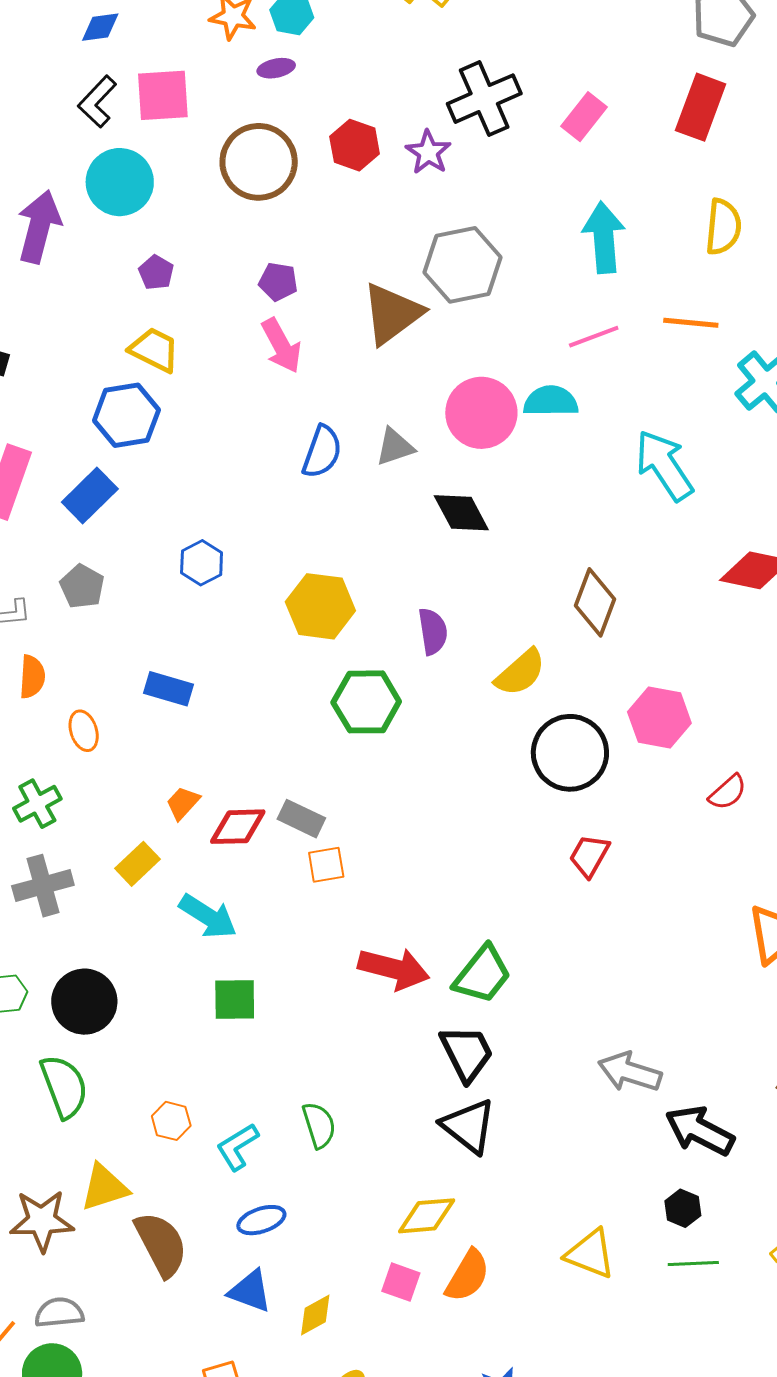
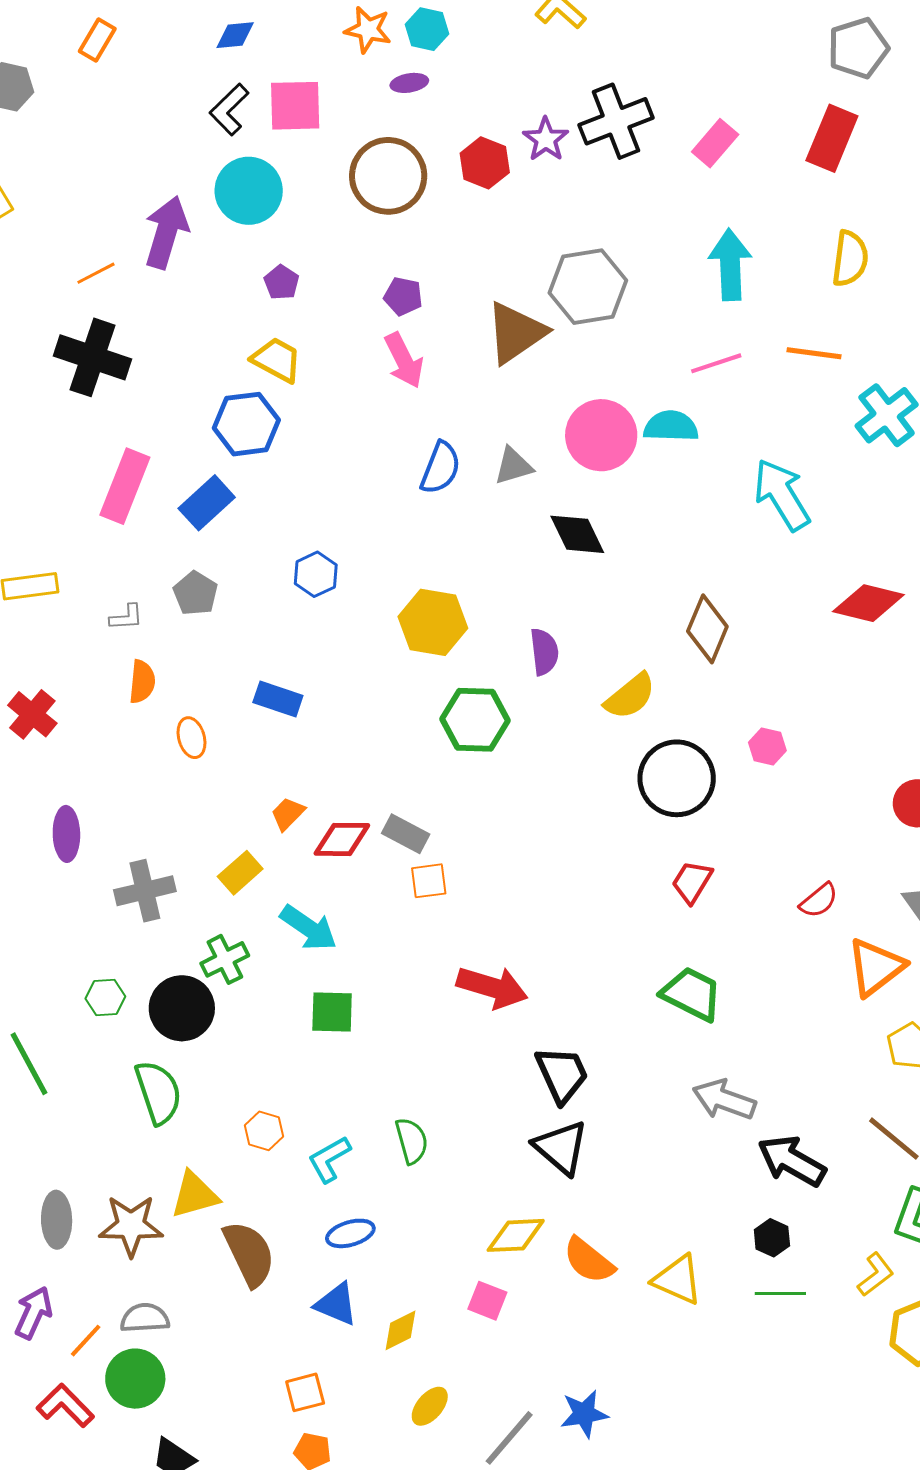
purple star: (428, 152) -> (546, 139), moved
pink hexagon: (659, 718) -> (767, 747), size x0.6
red semicircle: (728, 792) -> (819, 900), moved
green cross: (37, 804) -> (225, 959), moved
green trapezoid: (482, 975) -> (692, 994), moved, turned -104
orange semicircle: (468, 1276) -> (589, 1260), moved, turned 96

